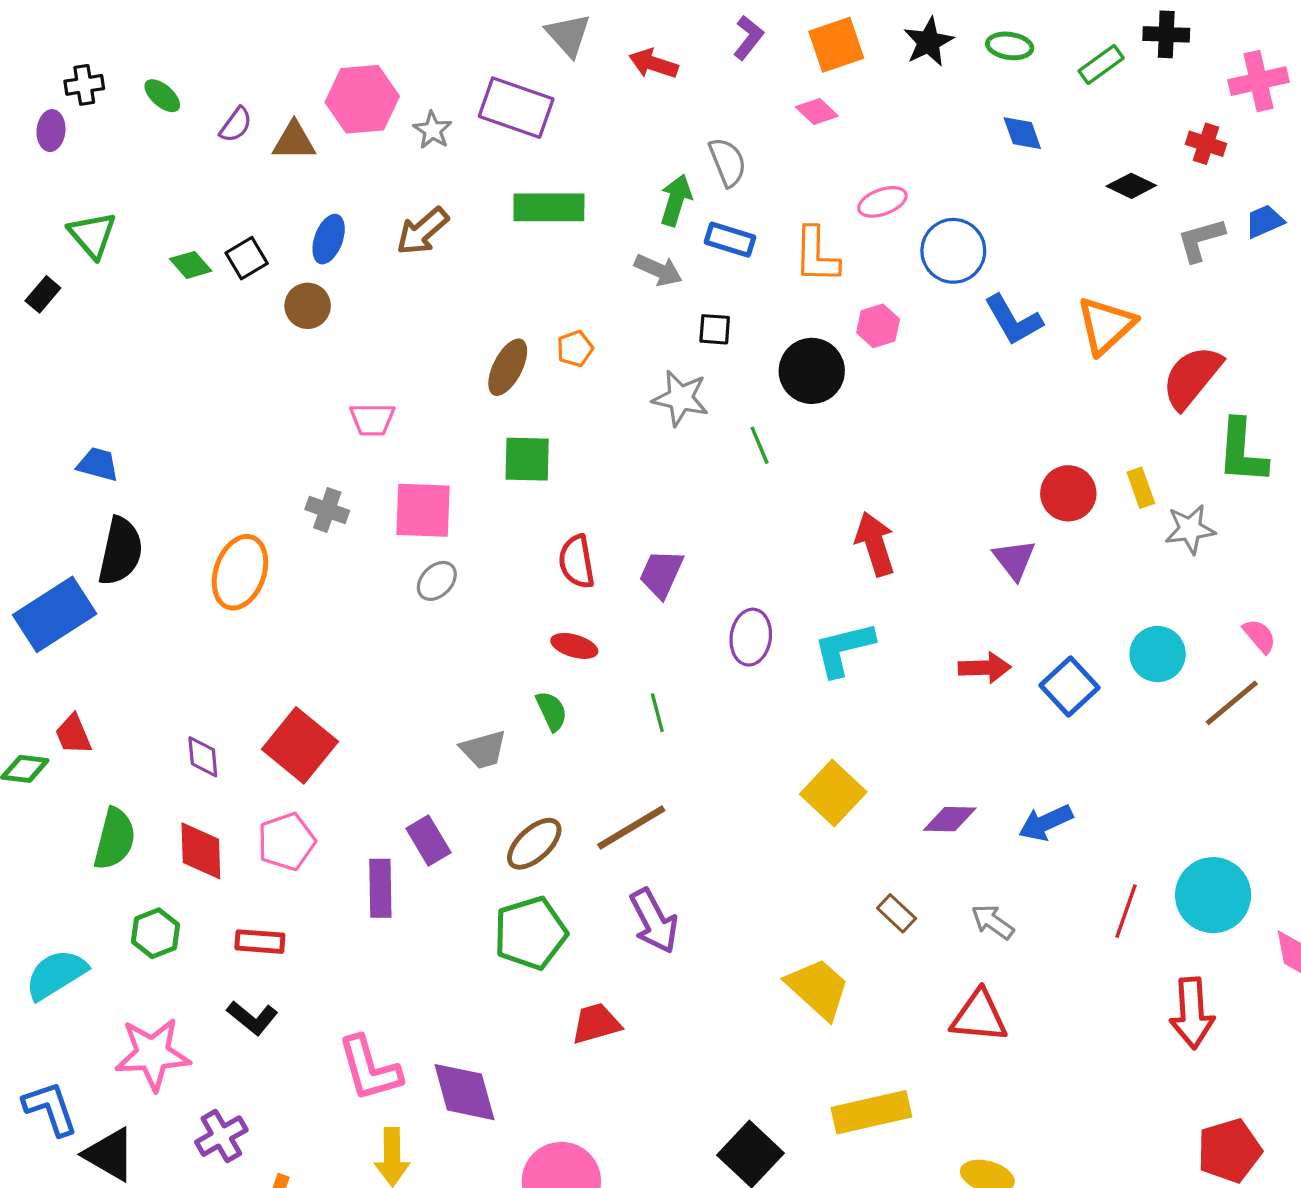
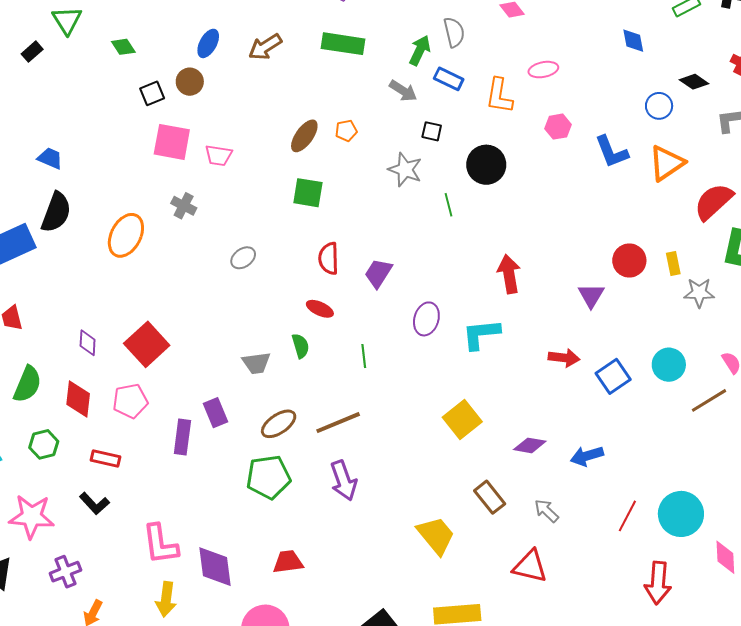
blue circle: (953, 251) -> (659, 106), moved, size x0.7
black square: (247, 258) -> (152, 93), moved
pink hexagon: (878, 326) -> (558, 127), moved
pink square: (423, 510) -> (172, 142), moved
brown rectangle: (897, 913) -> (490, 497), size x1.4
red trapezoid: (596, 1024) -> (288, 562), moved

